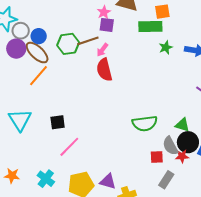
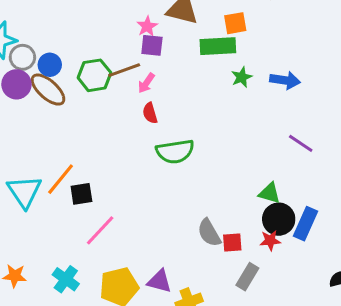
red semicircle: (104, 70) -> (150, 113), size x0.6
orange line: (38, 76) -> (61, 179), moved
green semicircle: (145, 123) -> (175, 152), moved
gray semicircle: (170, 146) -> (209, 233), moved

